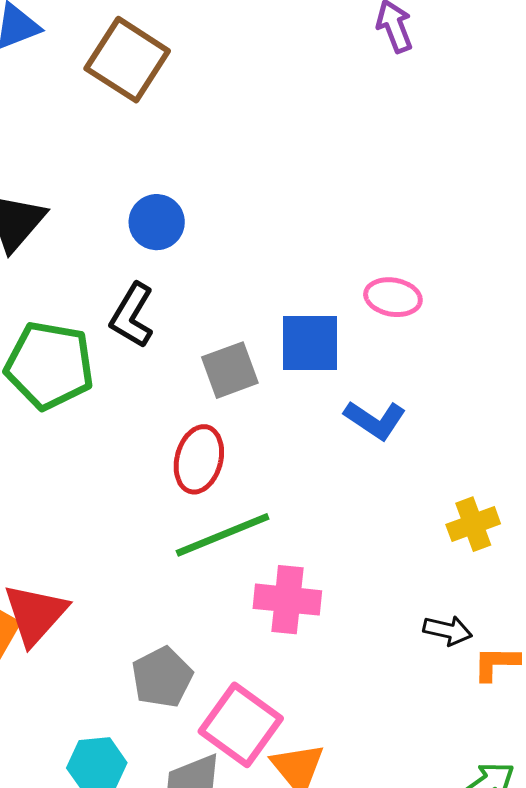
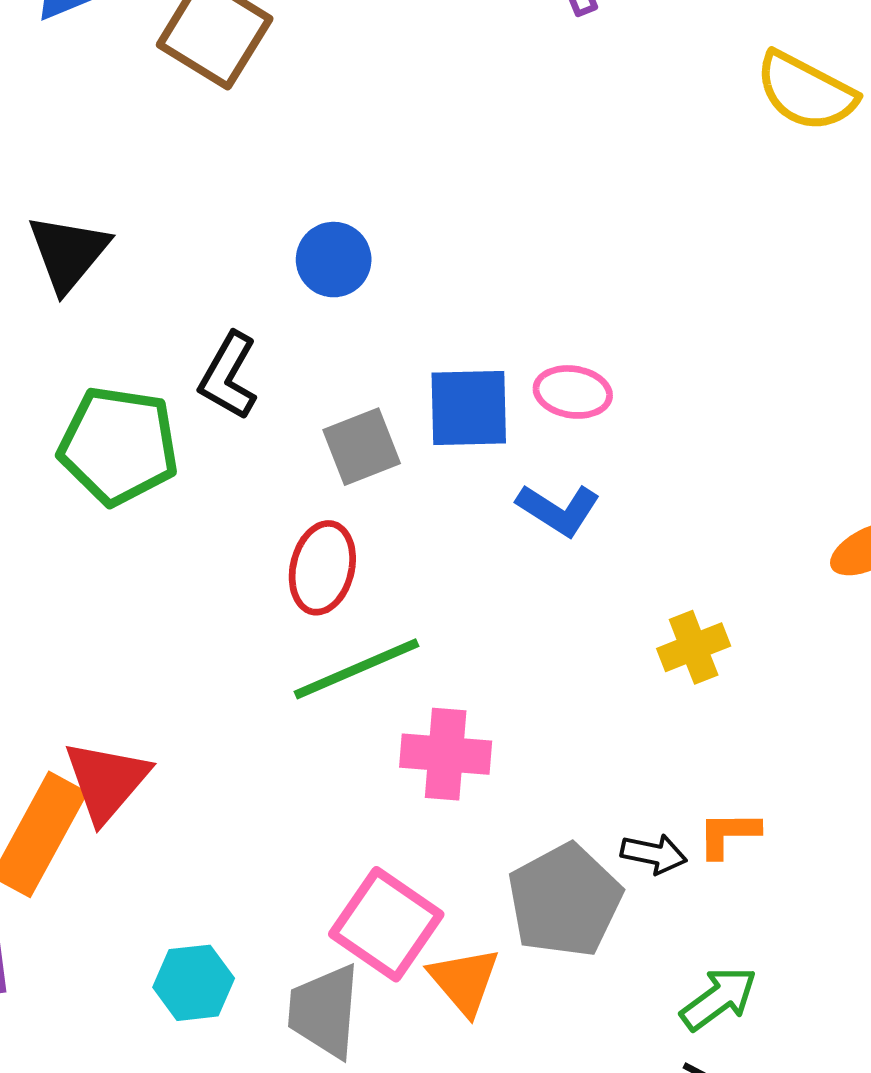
blue circle: (157, 222) -> (334, 260), moved
pink ellipse: (393, 297) -> (573, 392), moved
black arrow: (448, 630) -> (654, 854), moved
gray pentagon: (162, 677) -> (565, 900), moved, size x1.4

